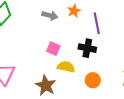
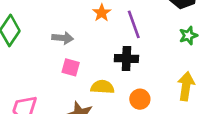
gray arrow: (50, 15) -> (63, 38), moved
pink square: (53, 49) -> (71, 67), moved

